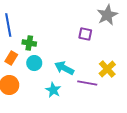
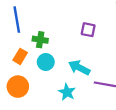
purple square: (85, 34) -> (88, 30), moved

